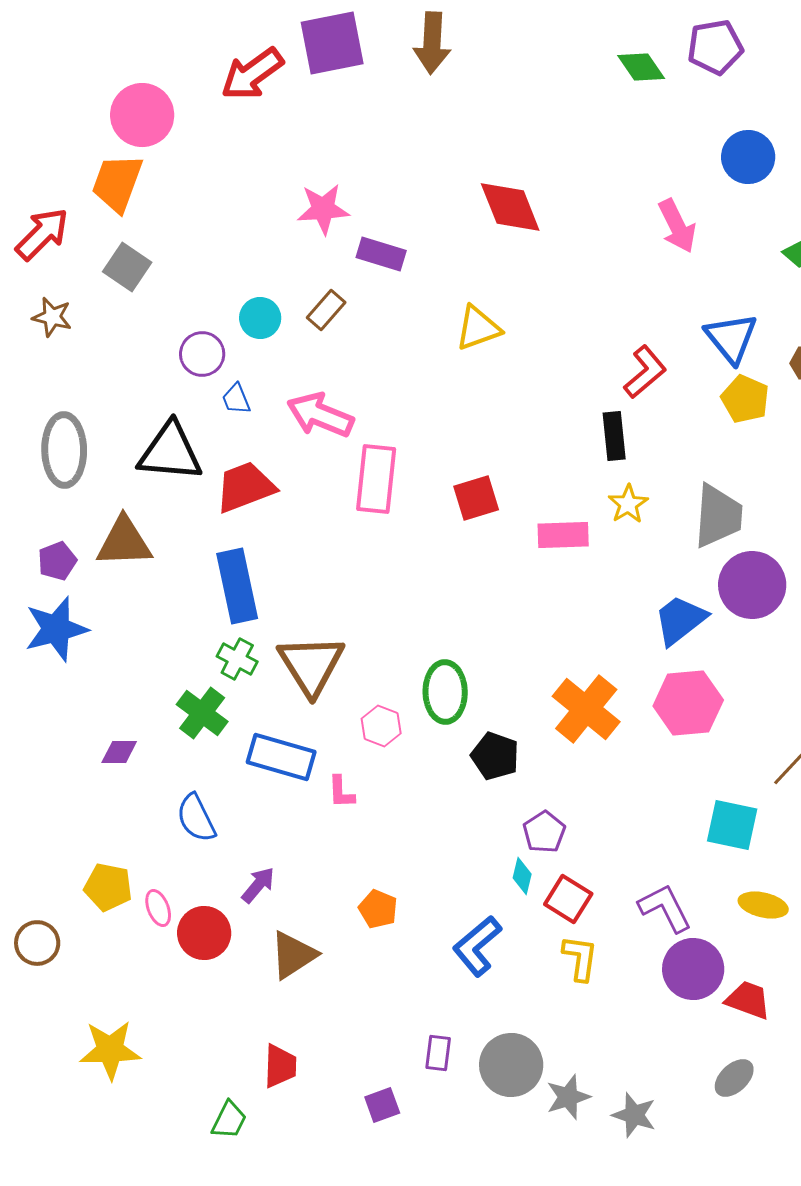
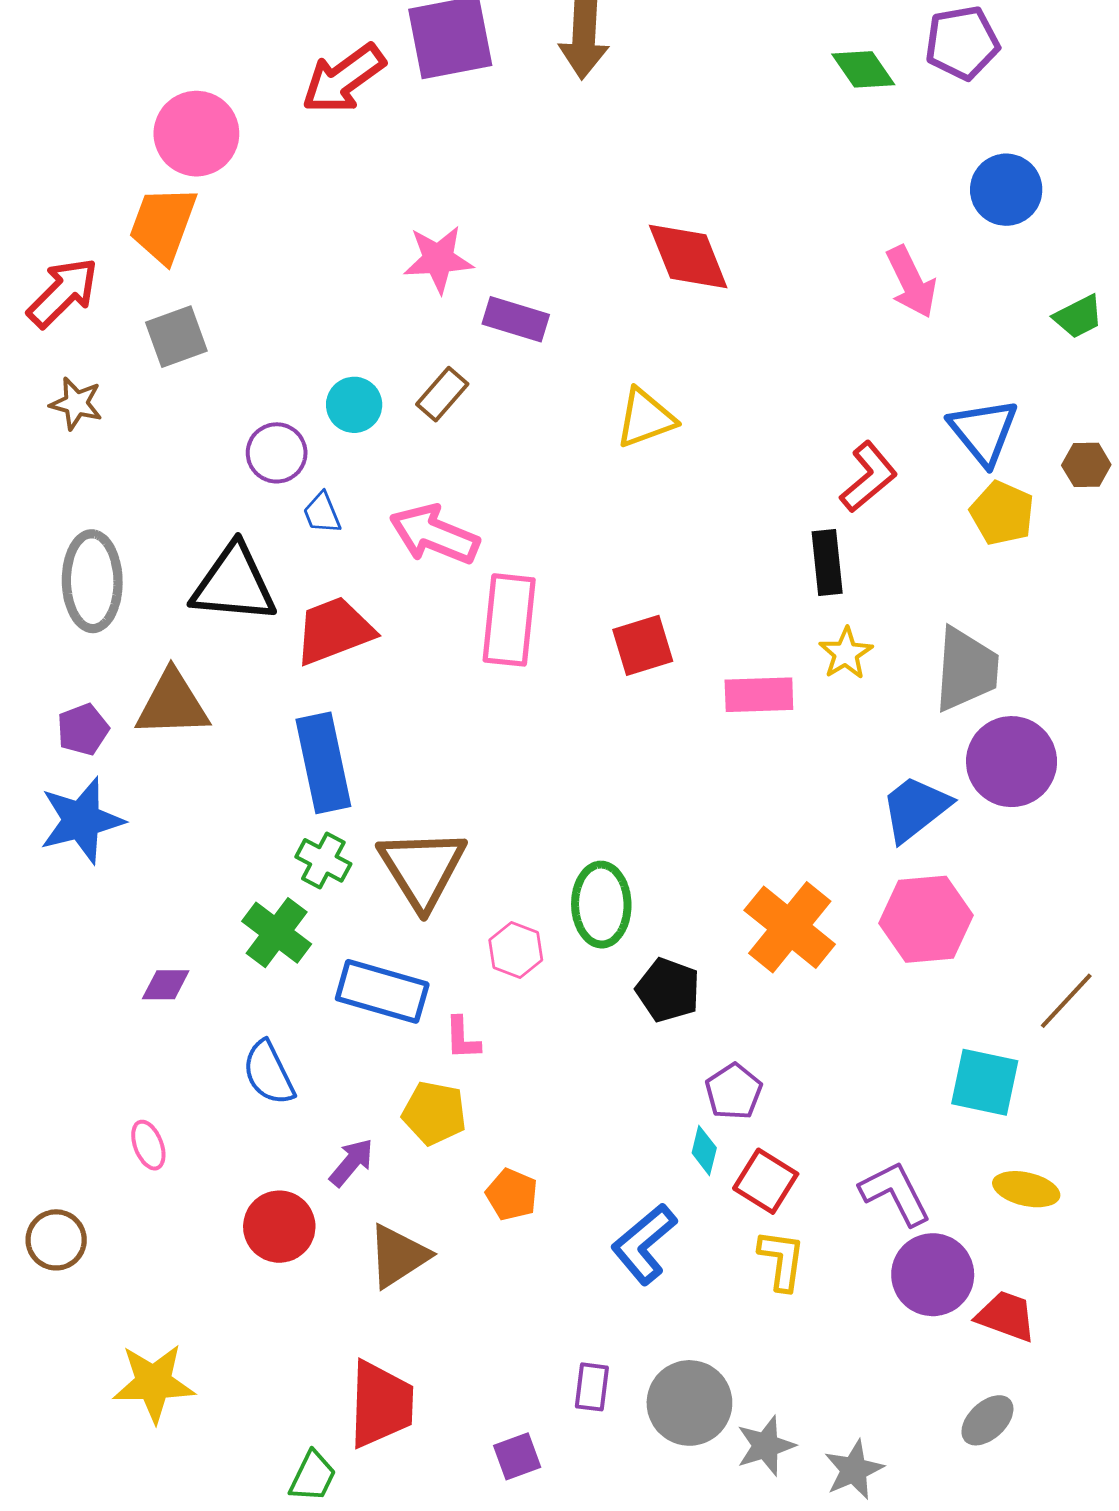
gray square: (127, 267) -> (176, 337), turned 36
yellow pentagon: (108, 887) -> (434, 1113), moved
pink ellipse: (158, 908) -> (148, 1145), moved
red trapezoid: (280, 1066) -> (381, 1404), size x1.5
gray star: (634, 1115) -> (854, 1470), turned 30

